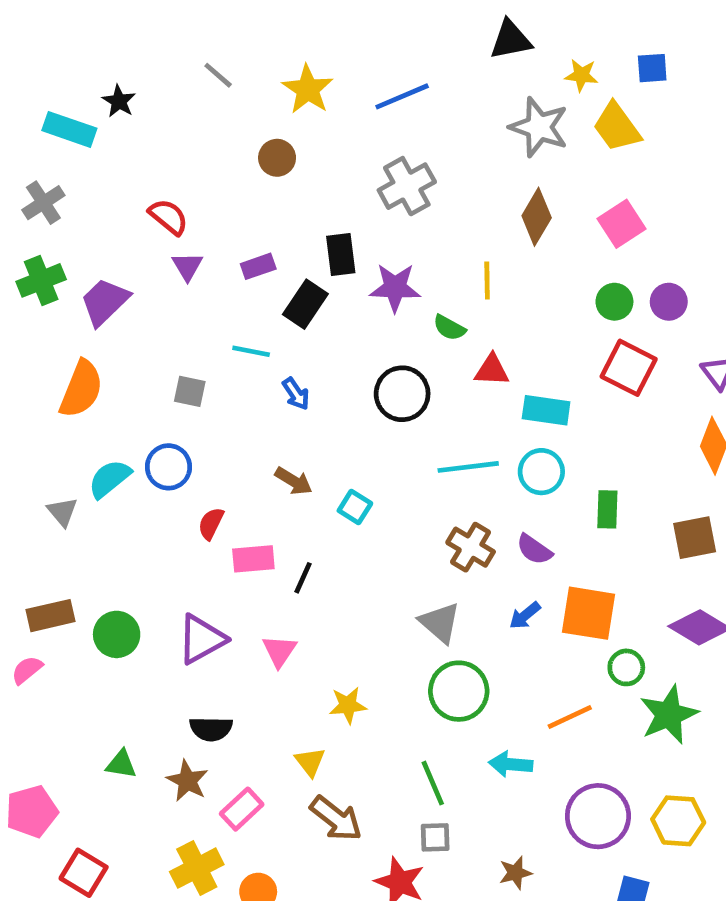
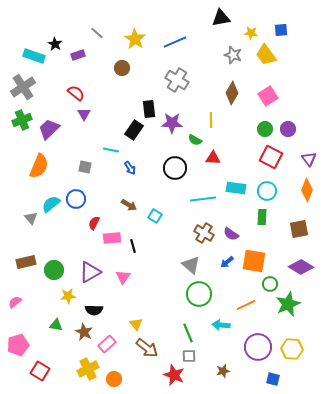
gray star: (539, 127) -> (233, 55), size x0.7
gray cross: (407, 186) -> (177, 80), turned -30
gray cross: (43, 203) -> (23, 87), size x1.4
purple rectangle: (258, 266) -> (78, 55), moved
cyan rectangle: (546, 410) -> (236, 188), moved
cyan circle: (541, 472) -> (267, 191), moved
black line: (303, 578) -> (133, 246), turned -40
pink semicircle: (27, 670) -> (15, 302), moved
yellow star: (348, 705) -> (68, 296), moved

